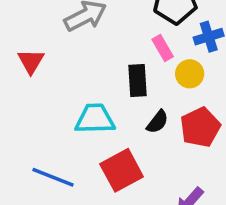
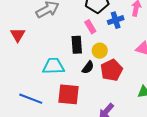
yellow circle: (190, 74) -> (100, 51), moved
red square: (122, 170) -> (69, 94), turned 35

